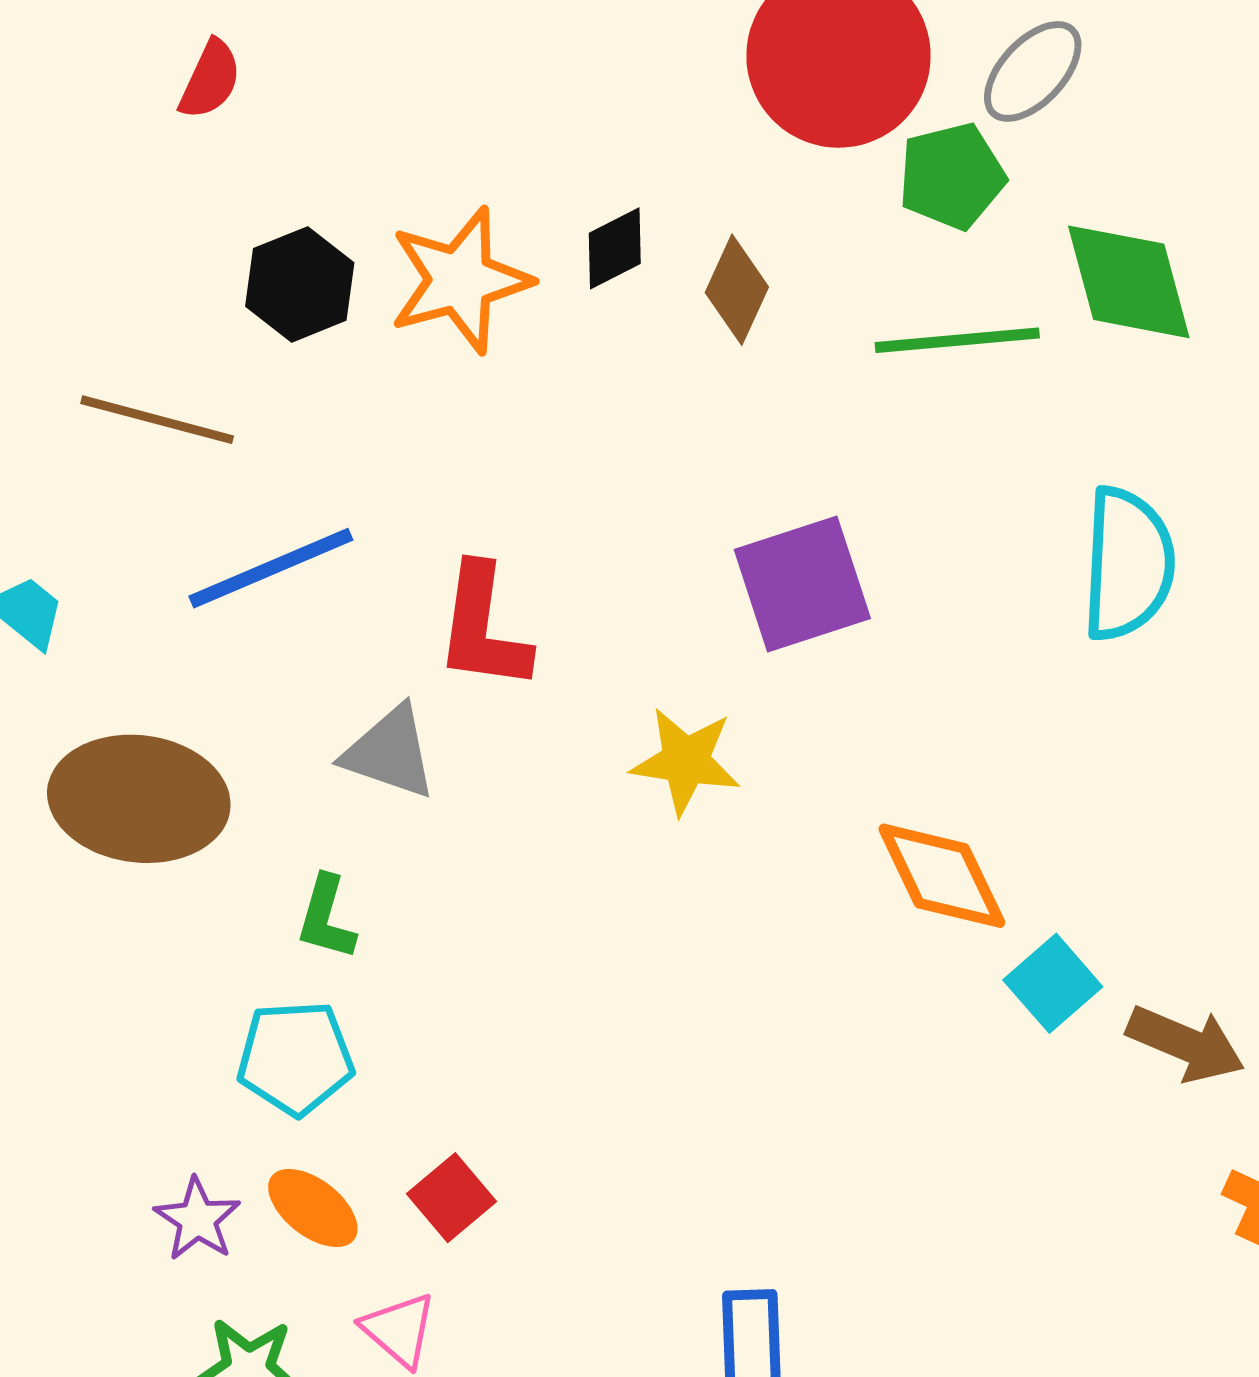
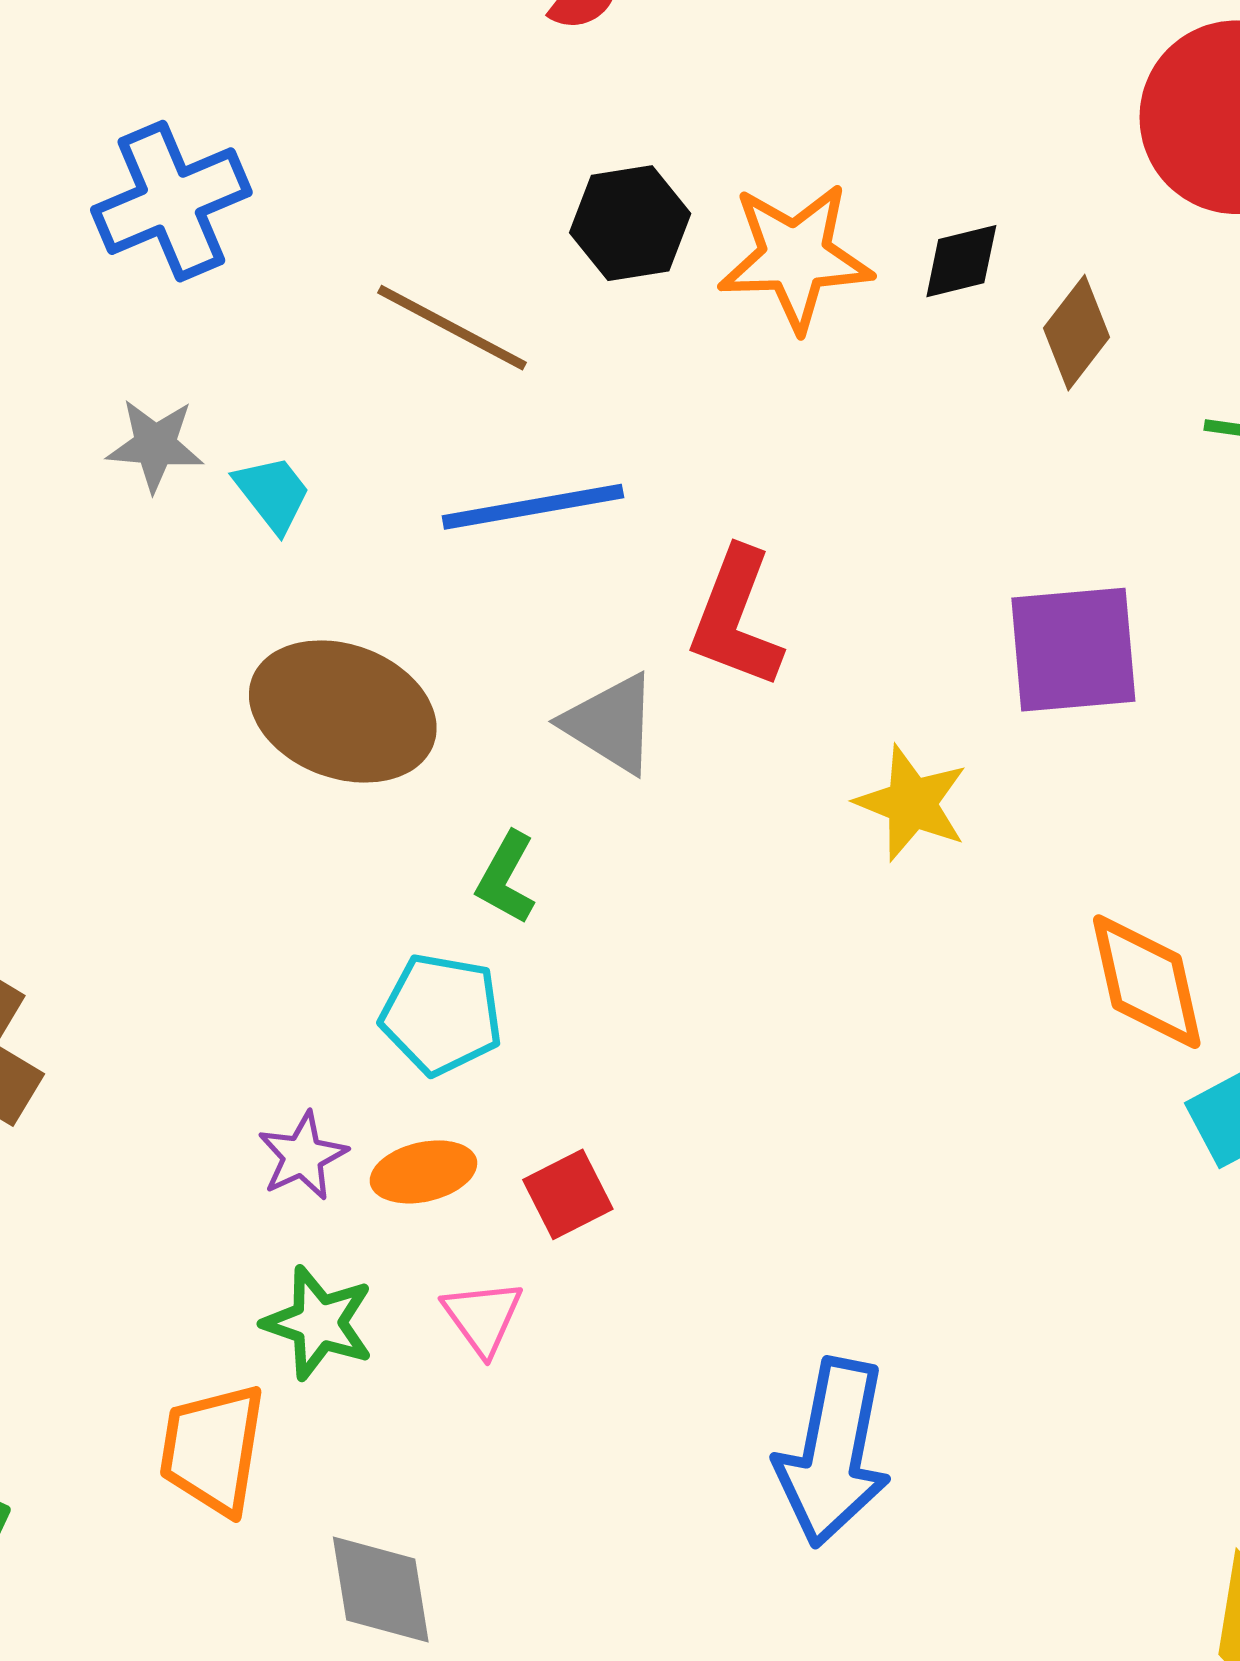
orange ellipse: (313, 1208) -> (423, 1172), turned -64

